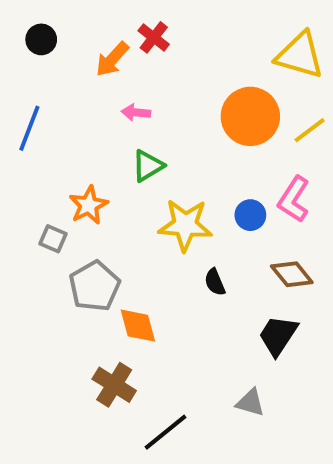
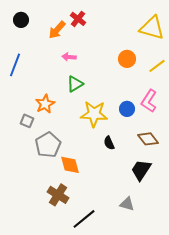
orange circle: (250, 116) -> (127, 59), size x0.6

